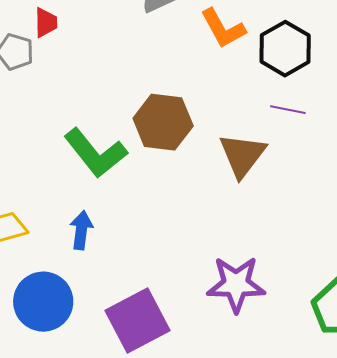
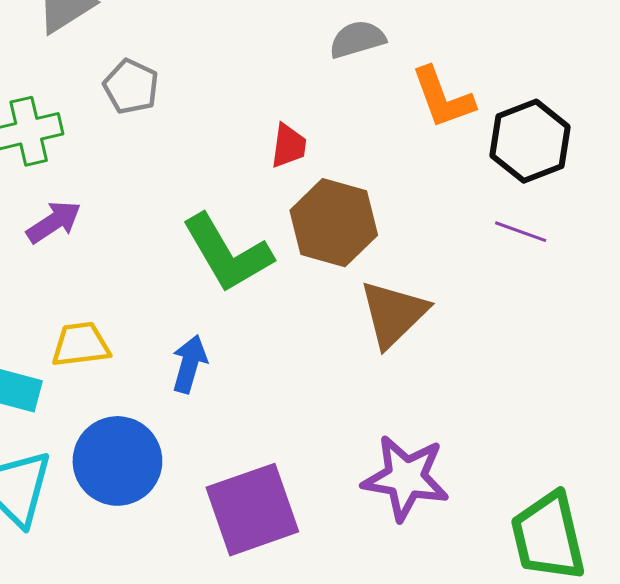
red trapezoid: (46, 23) -> (289, 146), moved
brown triangle: (242, 155) -> (394, 314), moved

